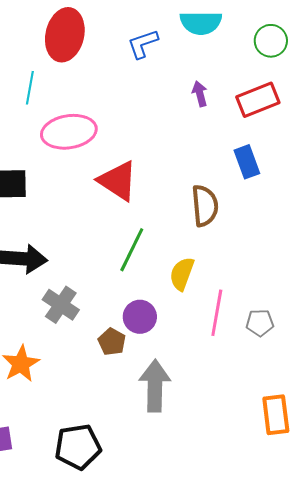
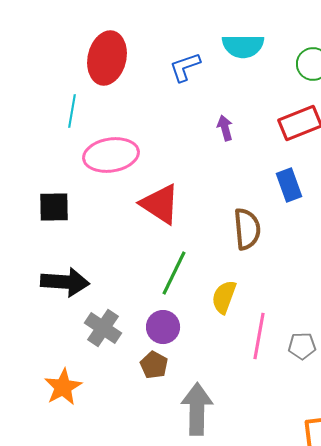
purple arrow: (200, 94) -> (225, 128), moved
purple circle: (140, 317) -> (163, 327), moved

